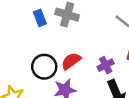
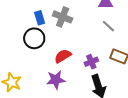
black circle: (44, 67) -> (34, 38), moved

